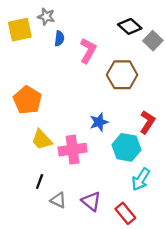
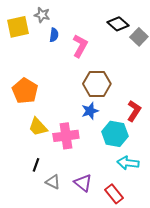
brown hexagon: (122, 75) -> (97, 84), moved
cyan arrow: (141, 179) -> (128, 163), turned 65

